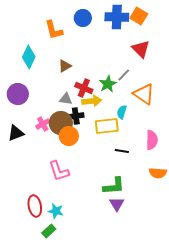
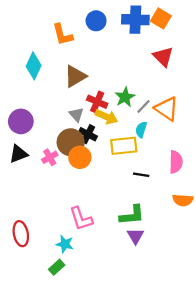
brown triangle: (65, 66) -> (75, 76), size x1.5
gray line: (124, 75) -> (143, 106), moved
purple circle: (18, 94) -> (21, 121), moved
gray triangle: (66, 99) -> (76, 114), turned 40
yellow arrow: (92, 101) -> (106, 117), turned 30
black cross: (76, 116) -> (88, 134), turned 35
pink cross: (43, 124) -> (50, 157), moved
pink L-shape: (59, 171) -> (81, 219), moved
red ellipse: (35, 206) -> (21, 234), moved

